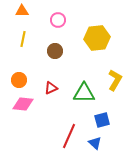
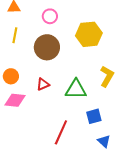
brown circle: (55, 51) -> (47, 47), size x1.6
blue triangle: (95, 143) -> (104, 141), moved

